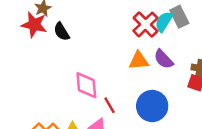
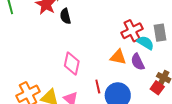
cyan semicircle: (164, 22) -> (145, 43), moved, turned 72
red line: (109, 105) -> (98, 86), moved

